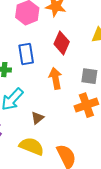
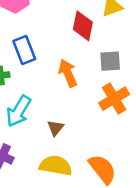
red diamond: (62, 43) -> (83, 26), moved

